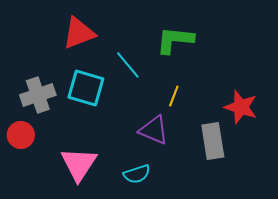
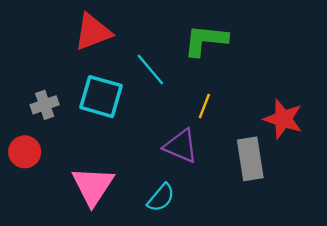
gray cross: (38, 95) -> (45, 105), size x0.7
cyan semicircle: (137, 174) -> (161, 198), turned -32

